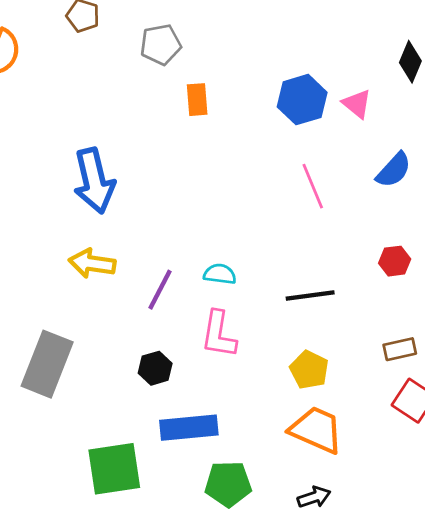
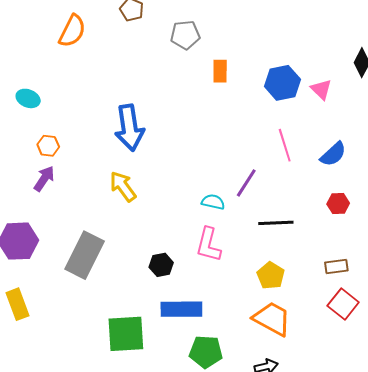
orange rectangle: (197, 100) -> (220, 71), moved
blue semicircle: (394, 170) -> (333, 154), moved
yellow arrow: (92, 263) -> (123, 186), turned 40
purple line: (160, 290) -> (246, 183), moved

